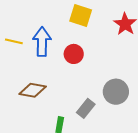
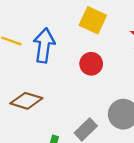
red circle: (74, 54) -> (91, 64), moved

